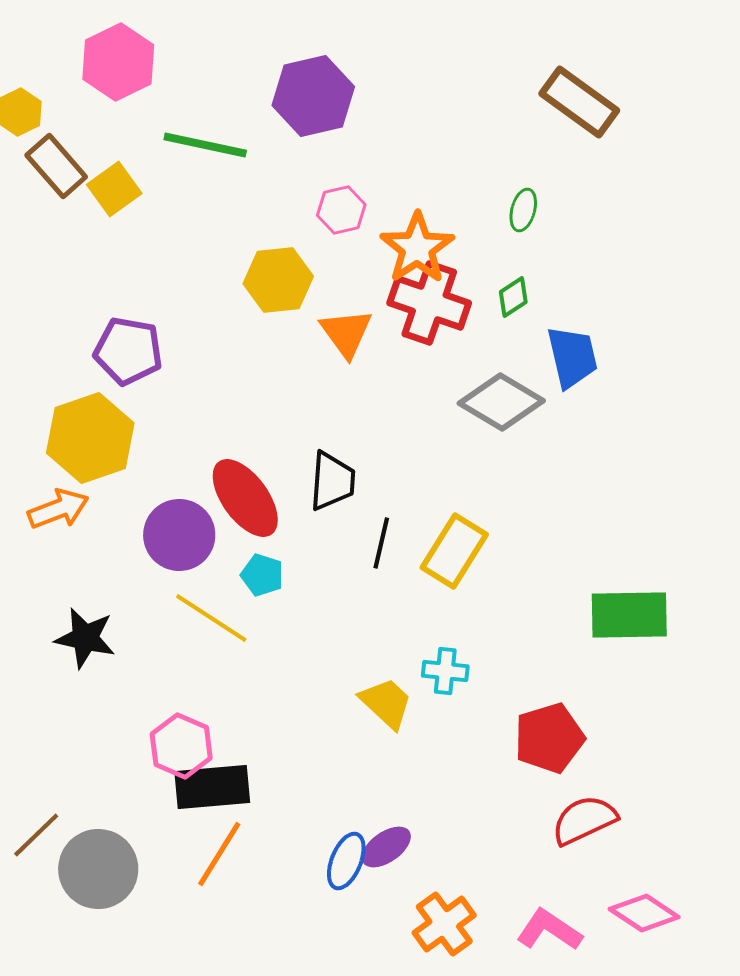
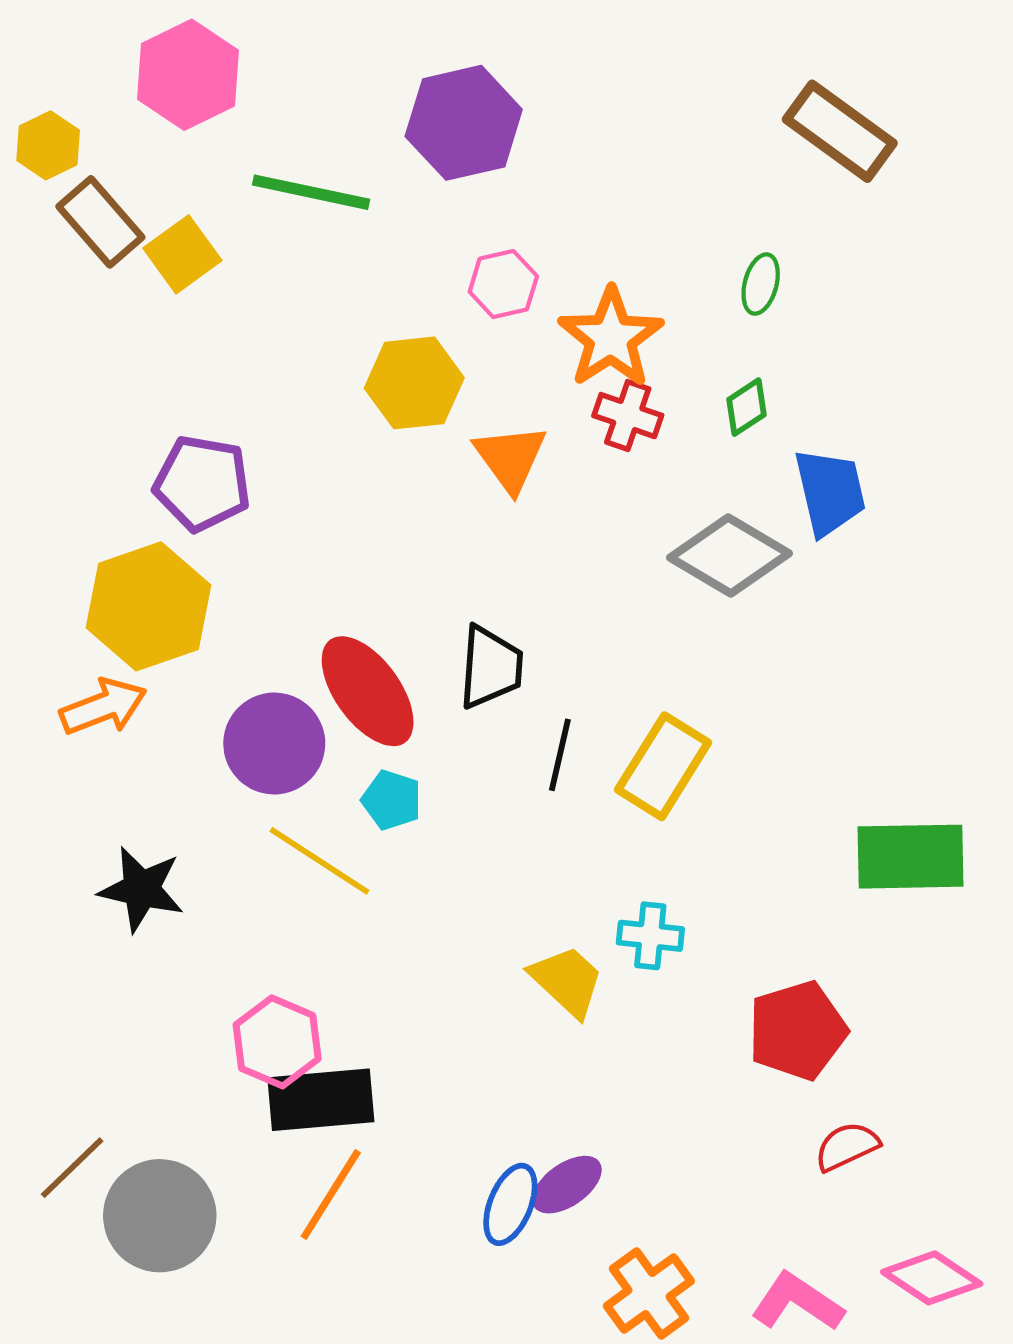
red cross: (429, 303) -> (628, 416), size x0.6
red semicircle: (584, 820) -> (847, 1146), size x0.7

